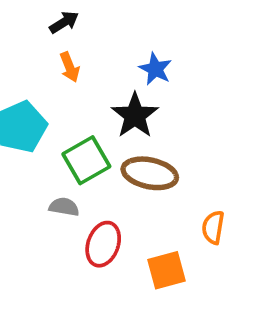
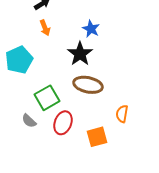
green square: (86, 160) -> (47, 98), moved
gray semicircle: (64, 207) -> (29, 121), moved, turned -147

